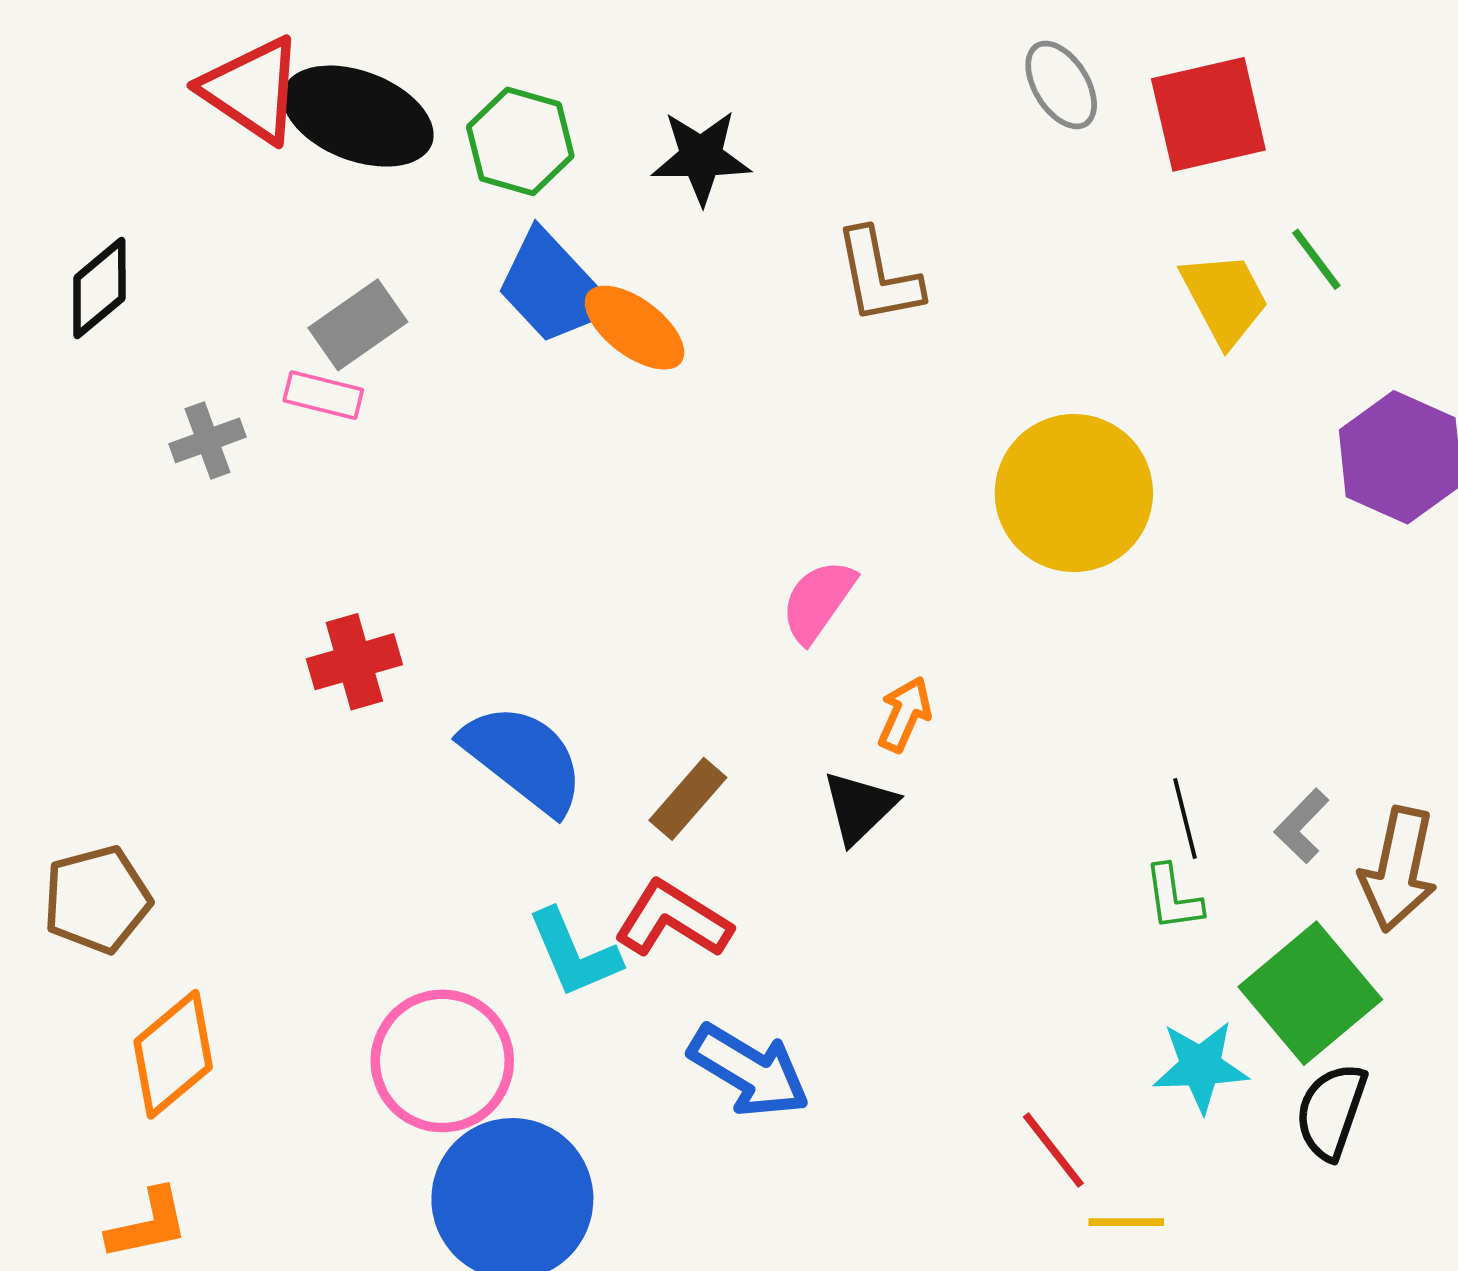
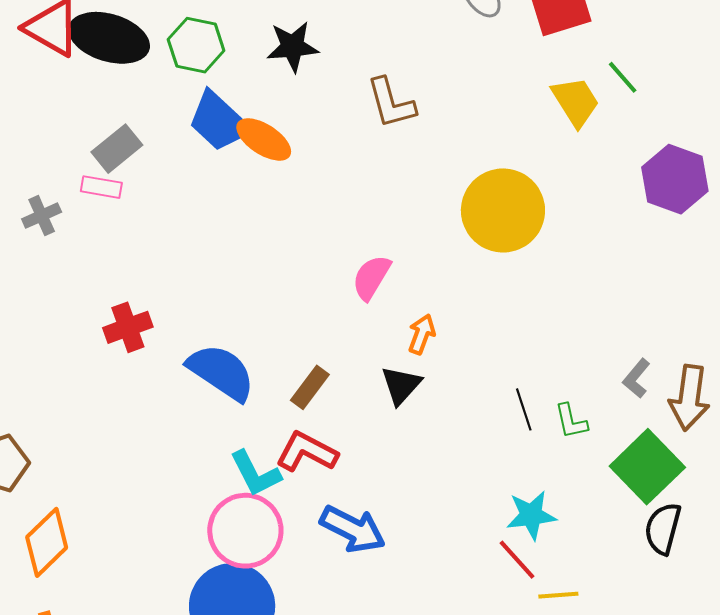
black line: (1185, 818) -> (524, 409), moved
pink circle: (442, 1061) -> (245, 531), moved
cyan star: (1201, 1067) -> (531, 515), moved

